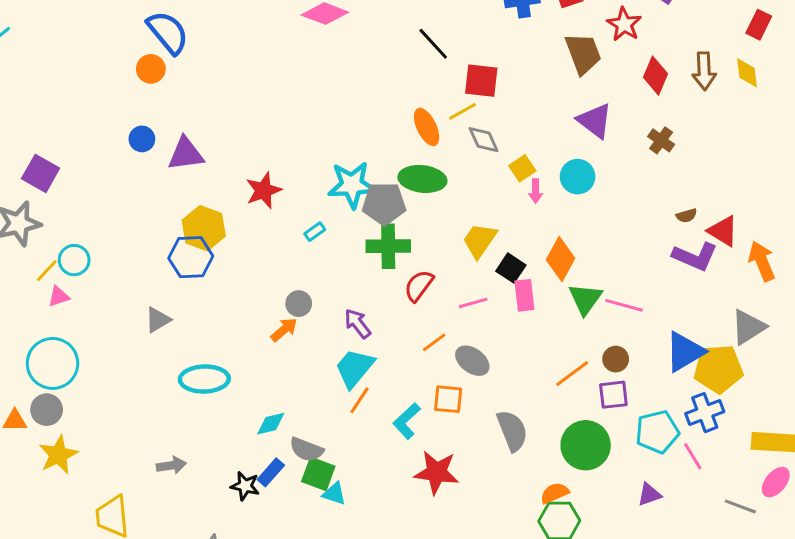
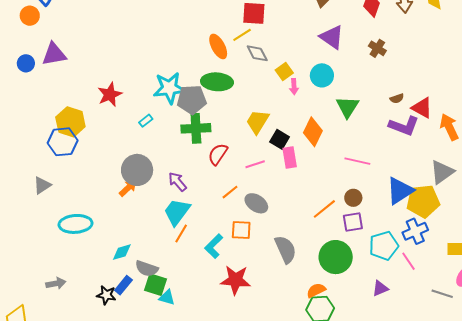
purple triangle: (186, 154) -> (54, 54), moved
green triangle: (585, 299) -> (347, 107), moved
gray circle: (299, 304) -> (137, 170), size x1.8

